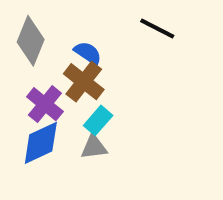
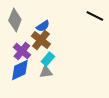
black line: (157, 29) -> (95, 16), moved
blue semicircle: (88, 53) -> (43, 26), turned 112

